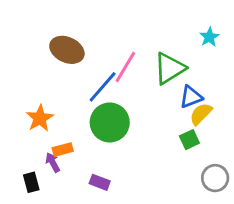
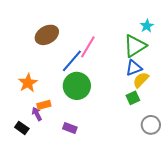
brown ellipse: (67, 50) -> (47, 35), turned -55
green triangle: (170, 68) -> (135, 46), moved
black rectangle: (31, 182) -> (22, 128), turned -40

